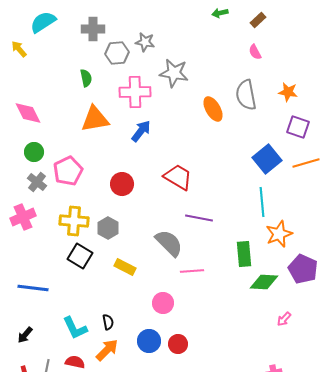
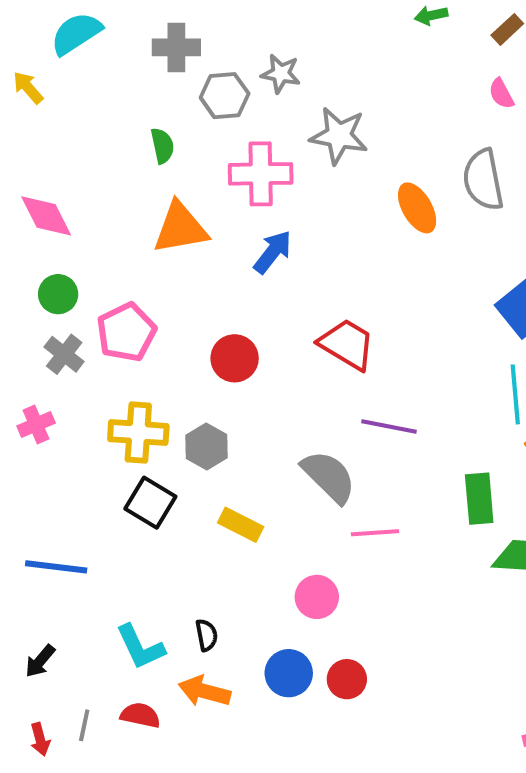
pink cross: (23, 217) -> (36, 424), size x0.7
orange arrow: (107, 350) -> (204, 691), turned -120

